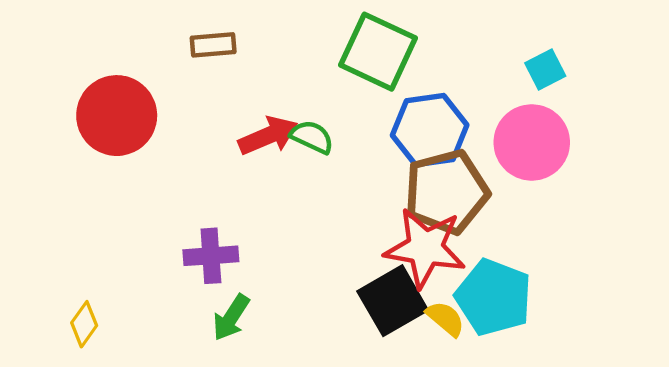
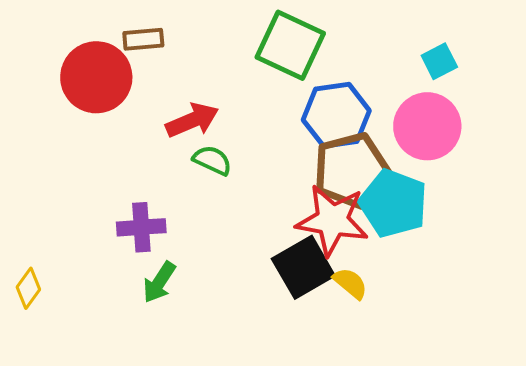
red circle: (117, 116) -> (96, 77), moved
green semicircle: (312, 137) -> (212, 160), moved
cyan pentagon: (494, 297) -> (393, 203), moved

